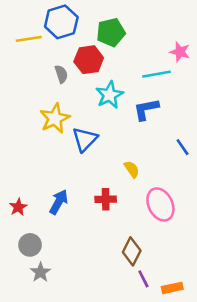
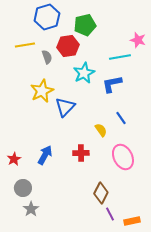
yellow line: (29, 39) -> (25, 45), moved
blue line: (183, 147) -> (121, 118), moved

